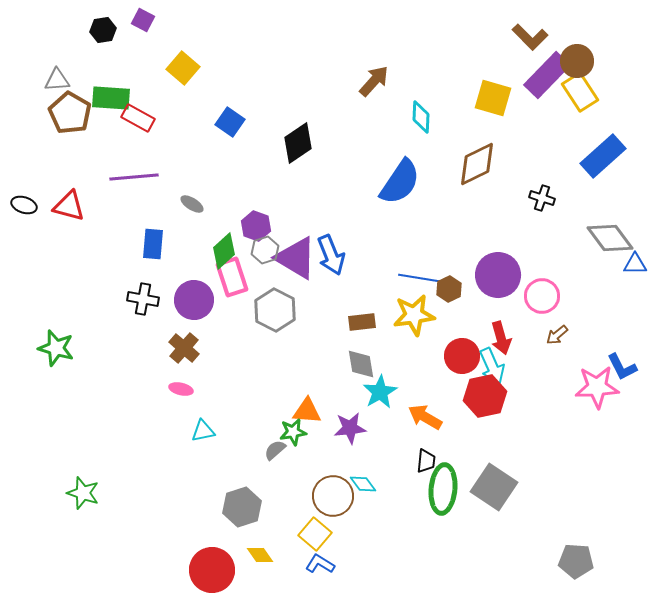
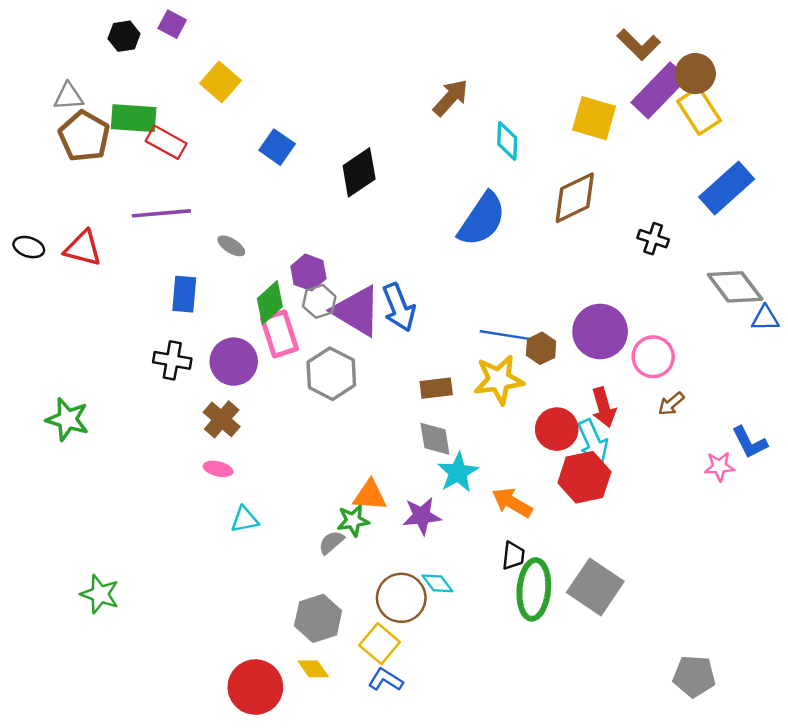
pink star: (597, 387) -> (719, 466), size x0.6
gray hexagon: (242, 507) -> (318, 618), moved

